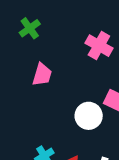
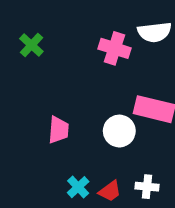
pink trapezoid: (42, 75) -> (59, 130), moved

